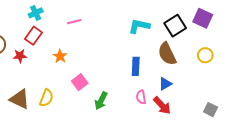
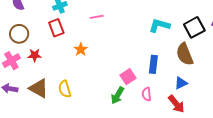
red rectangle: (33, 36) -> (56, 28), turned -60
red star: (20, 56) -> (35, 55), moved
pink square: (80, 82) -> (128, 77), moved
pink semicircle: (141, 97) -> (147, 94), moved
yellow semicircle: (46, 98) -> (65, 89), turned 138

